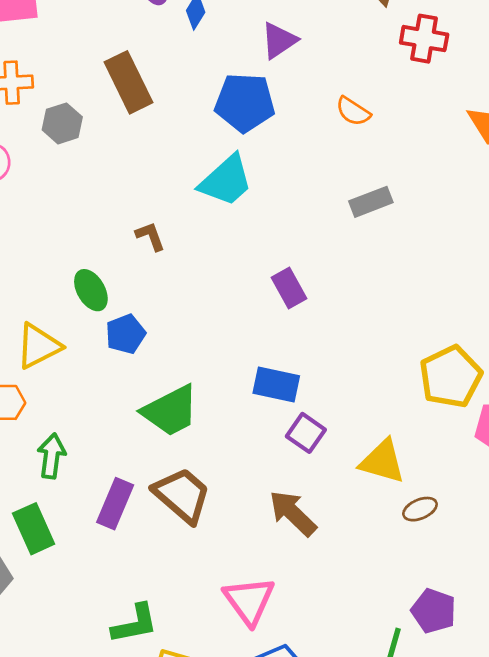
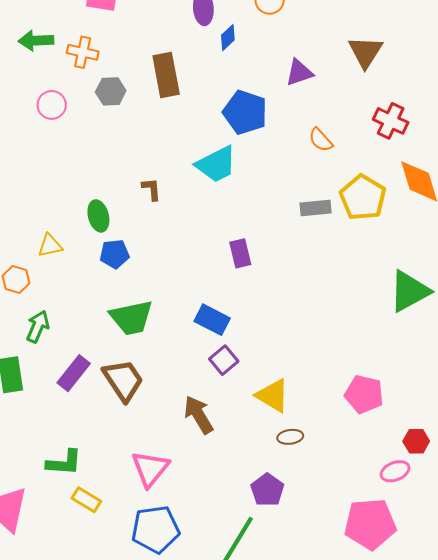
red cross: (424, 39) -> (391, 121), moved
purple triangle: (279, 40) -> (299, 73), moved
yellow triangle: (38, 346) -> (50, 246), size x0.7
yellow pentagon: (451, 377) -> (363, 197), moved, turned -30
purple pentagon: (434, 611) -> (267, 490), moved

